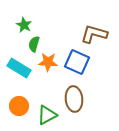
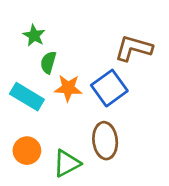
blue square: (77, 62) -> (109, 88), turned 30

